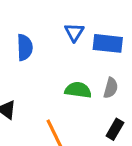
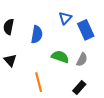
blue rectangle: (108, 43) -> (86, 30), turned 48
blue semicircle: (25, 47) -> (37, 34), moved

